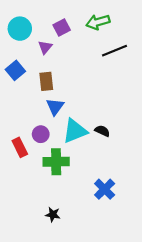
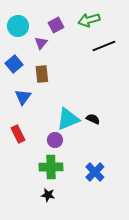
blue triangle: (55, 107) -> (23, 97), moved
purple circle: (41, 134) -> (55, 140), moved
green cross: (56, 162) -> (51, 167), moved

